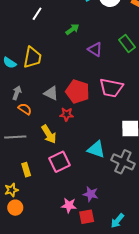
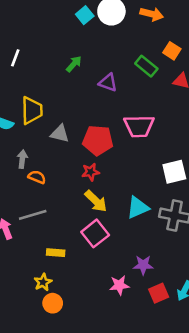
white line: (37, 14) -> (15, 58), moved
gray triangle: (51, 93) -> (60, 134), moved
yellow arrow: (49, 134) -> (96, 201), moved
cyan triangle: (96, 149) -> (138, 207), turned -30
yellow rectangle: (26, 170) -> (56, 253), turned -56
red square: (87, 217) -> (159, 293), moved

